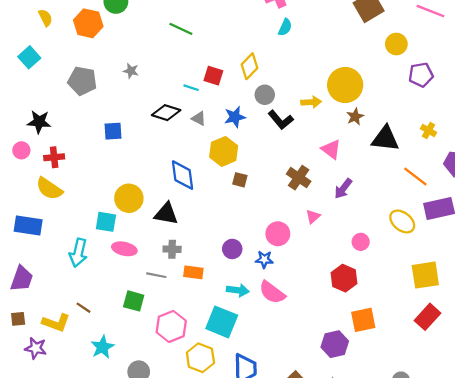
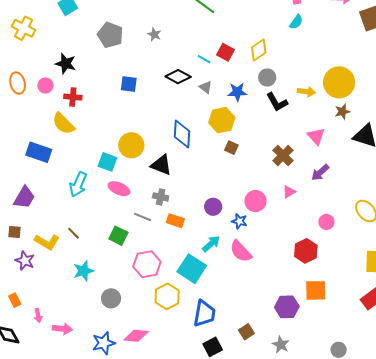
cyan arrow: (238, 290) -> (211, 244), turned -60

